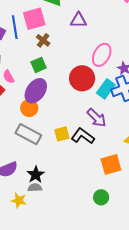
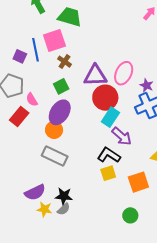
purple triangle: (78, 20) -> (95, 76), moved, size x1.4
cyan rectangle: (106, 89) -> (110, 117), moved
yellow square: (62, 134) -> (108, 173), moved
black star: (36, 175) -> (64, 196), turned -30
gray semicircle: (35, 188) -> (64, 209), turned 144
yellow star: (19, 200) -> (44, 209), moved

